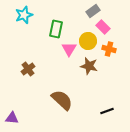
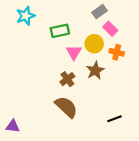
green rectangle: (56, 29) -> (60, 31), turned 66
brown star: (89, 66) -> (95, 70), turned 30
brown cross: (28, 69) -> (67, 79), moved

